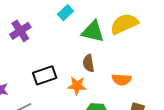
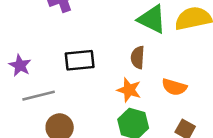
orange star: (77, 86) -> (129, 90), moved

